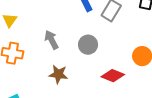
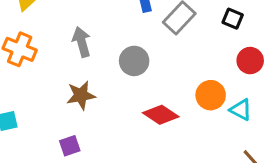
brown star: (58, 74) -> (81, 95), turned -30

